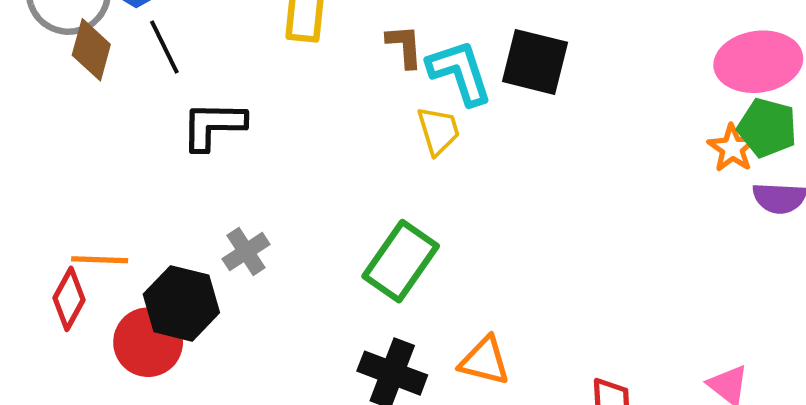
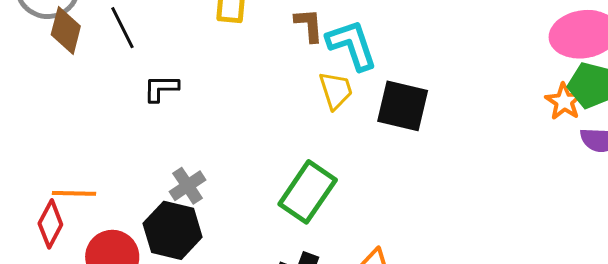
black square: (535, 62) -> (403, 106), moved
black L-shape: (213, 126) -> (161, 88), size x0.7
black hexagon: (181, 303) -> (173, 230), moved

